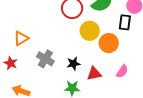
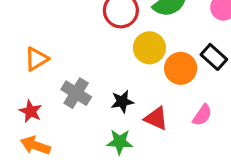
black rectangle: (125, 22) -> (214, 57), moved, turned -56
red star: (11, 63) -> (31, 111), moved
red triangle: (94, 74) -> (156, 118), turned 35

